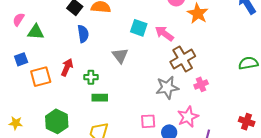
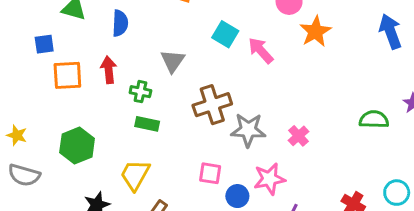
blue semicircle: (83, 34) -> (120, 23), moved
gray triangle: (120, 56) -> (173, 61), moved
brown cross: (183, 59) -> (212, 105), moved
red arrow: (67, 67) -> (109, 70), turned -42
pink cross: (201, 84) -> (299, 136), turned -32

